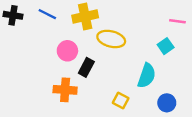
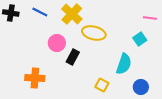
yellow cross: (85, 17) -> (72, 14), turned -35
orange cross: (65, 90) -> (35, 78), moved

